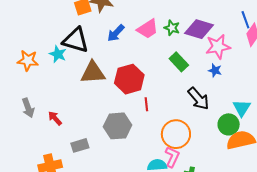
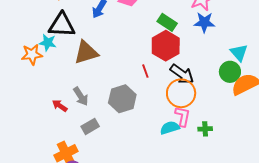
orange star: (28, 61) -> (32, 54), moved
blue star: (215, 70) -> (204, 22), size x1.5
red hexagon: (129, 79) -> (166, 46), moved
black arrow: (198, 99) -> (182, 74), moved
gray arrow: (28, 108) -> (81, 96), moved

